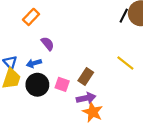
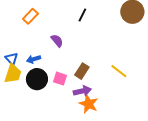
black line: (124, 16) -> (82, 15), moved
purple semicircle: (48, 44) -> (57, 41), moved
yellow line: (125, 63) -> (119, 71), moved

